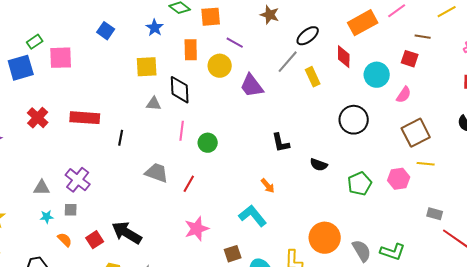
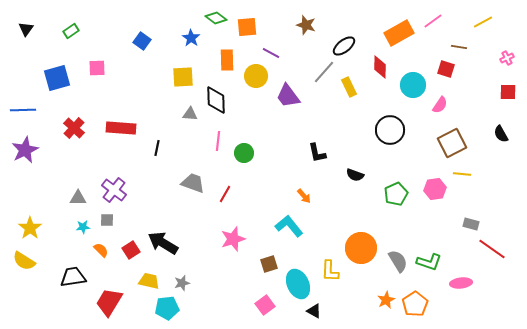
green rectangle: (35, 42) -> (71, 31), moved
pink square: (61, 58) -> (97, 68), size x0.7

